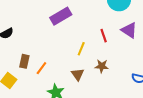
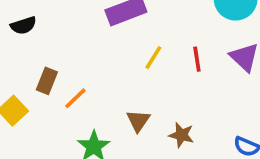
yellow line: (81, 49) -> (153, 58), moved
brown star: (102, 66) -> (181, 135), moved

